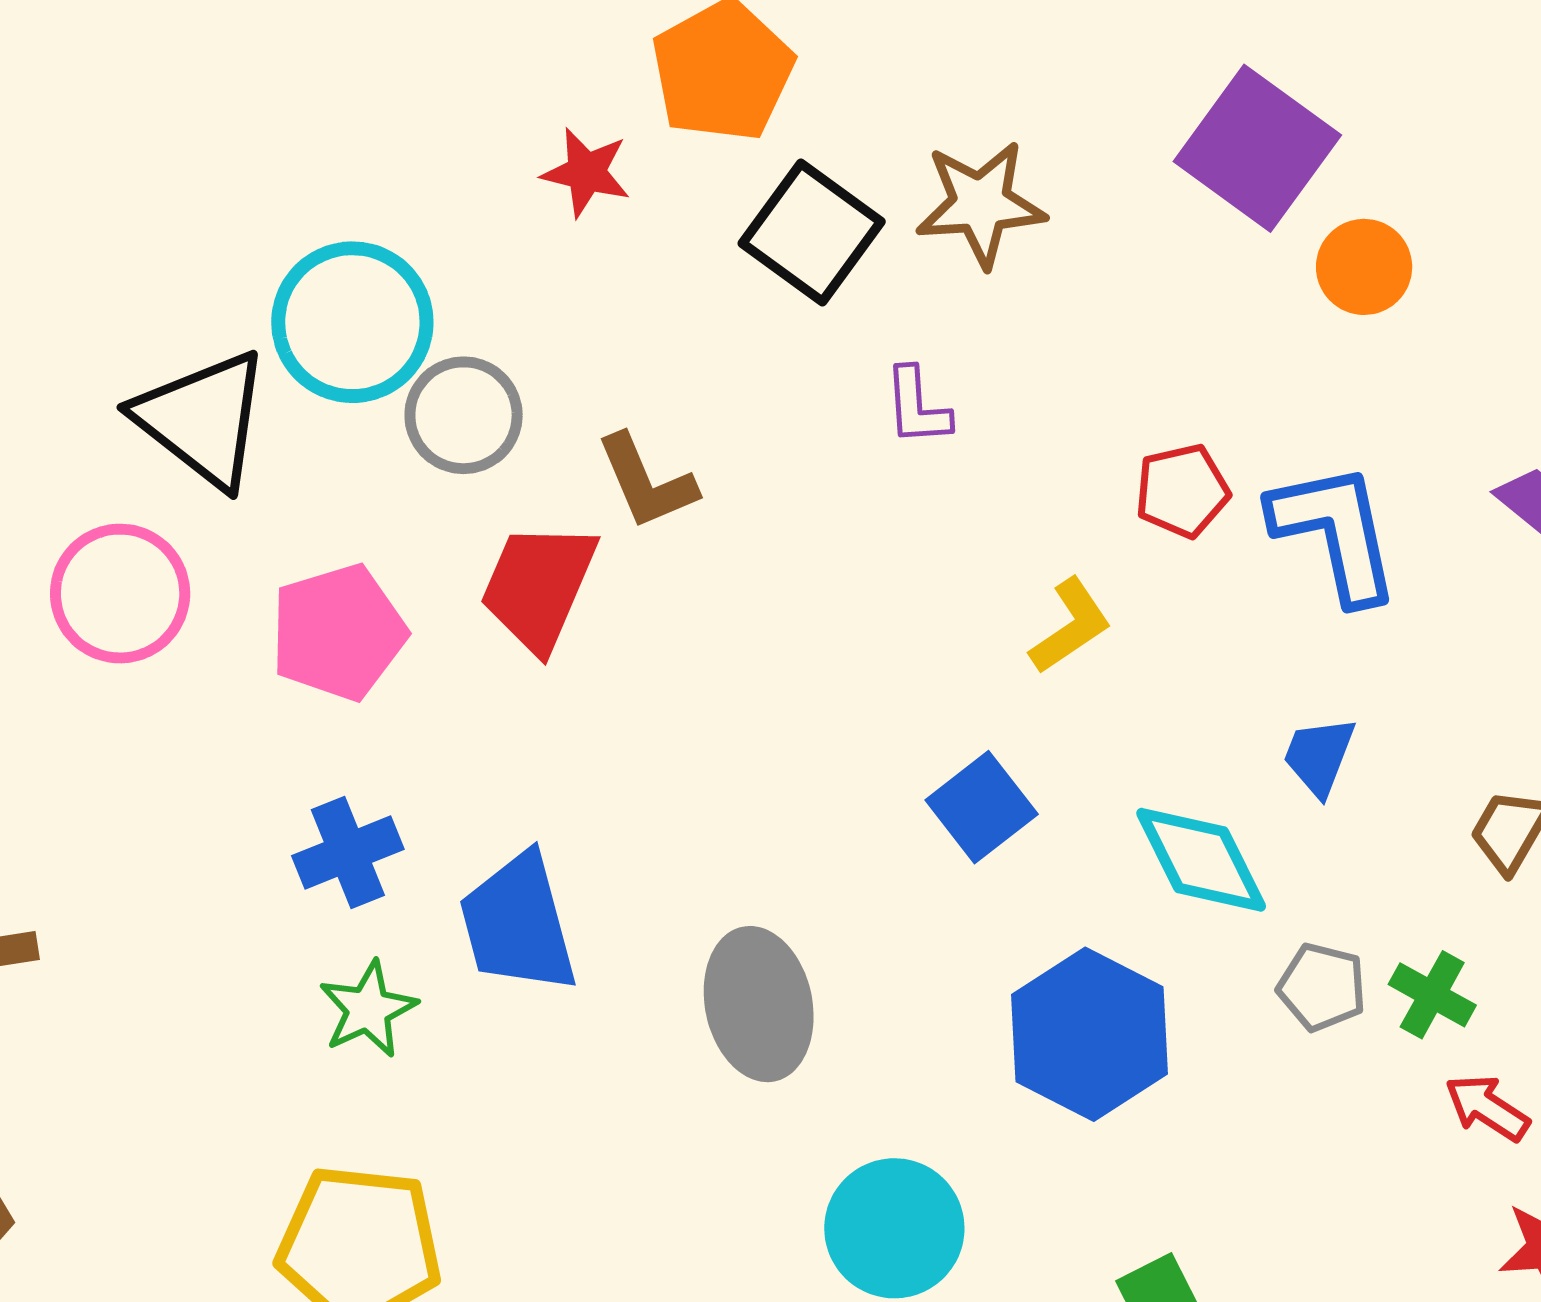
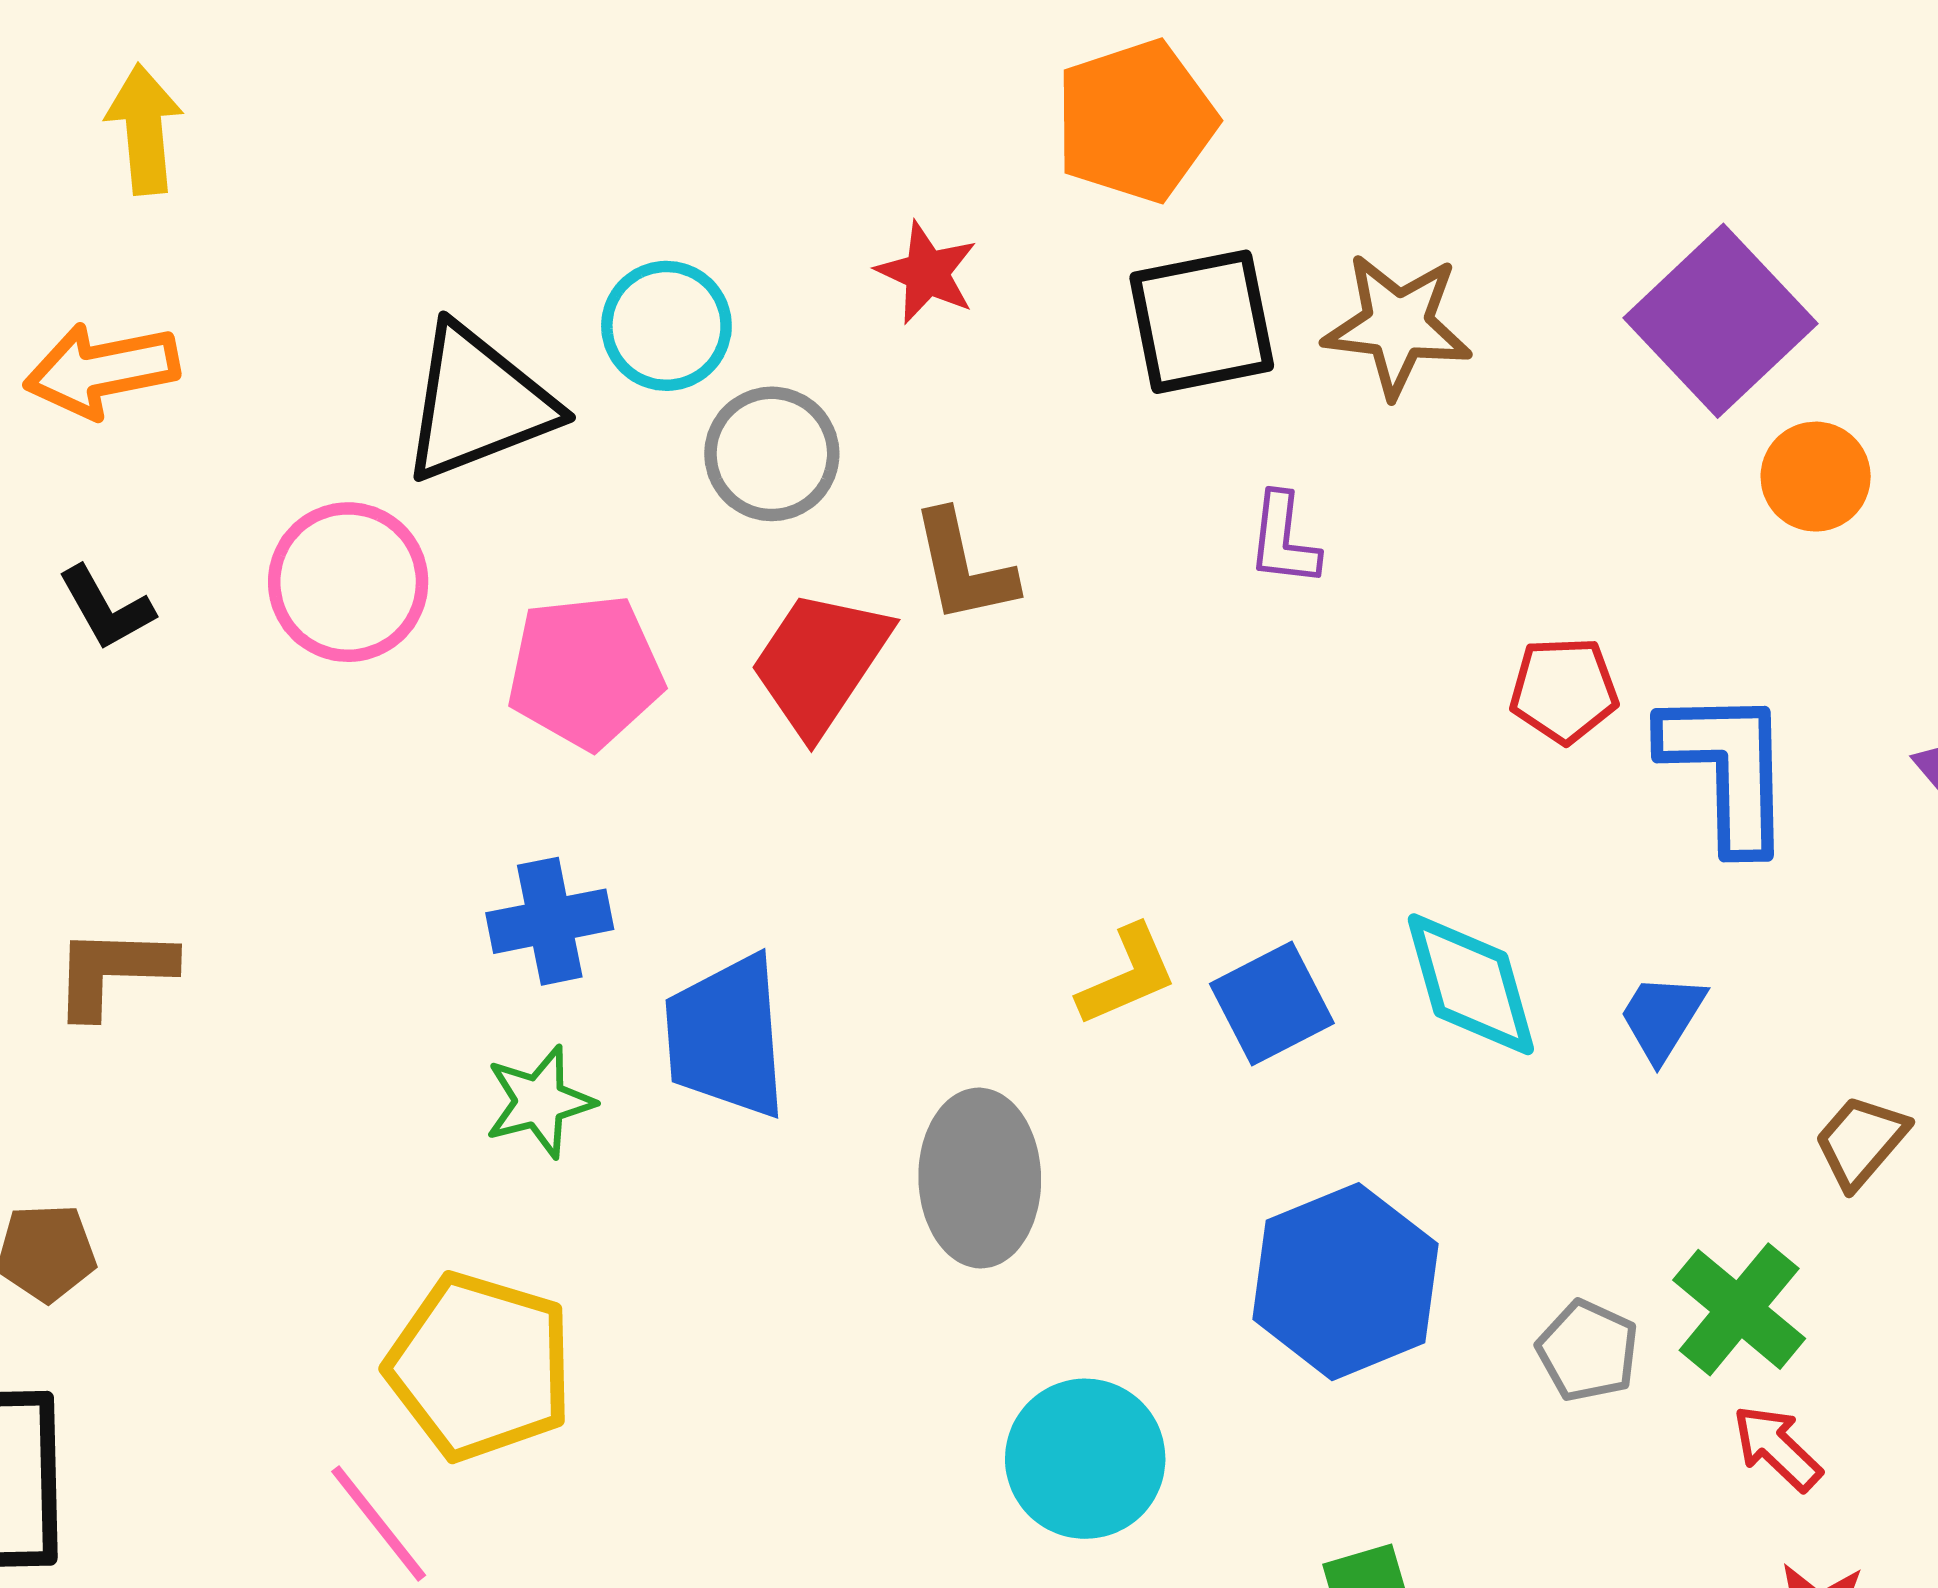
red star: (586, 172) -> (927, 273), moved
black square: (812, 233) -> (1202, 322), turned 32
cyan circle: (352, 322) -> (666, 326), size x0.7
black triangle: (203, 419) -> (478, 403), turned 50
yellow L-shape: (1070, 626) -> (1127, 976), moved
cyan diamond: (1201, 860) -> (1471, 984), moved
gray pentagon: (1322, 987) -> (1588, 1351), moved
green cross: (1432, 995) -> (1739, 1309), size x1.4

